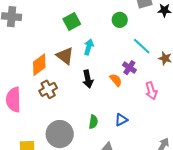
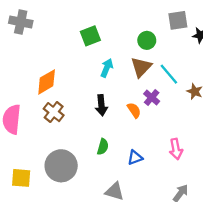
brown triangle: (65, 56) -> (141, 67), moved, turned 30
brown cross: (48, 89) -> (54, 112), turned -30
pink arrow: (151, 91) -> (176, 149), moved
green semicircle: (93, 122) -> (103, 147), moved

